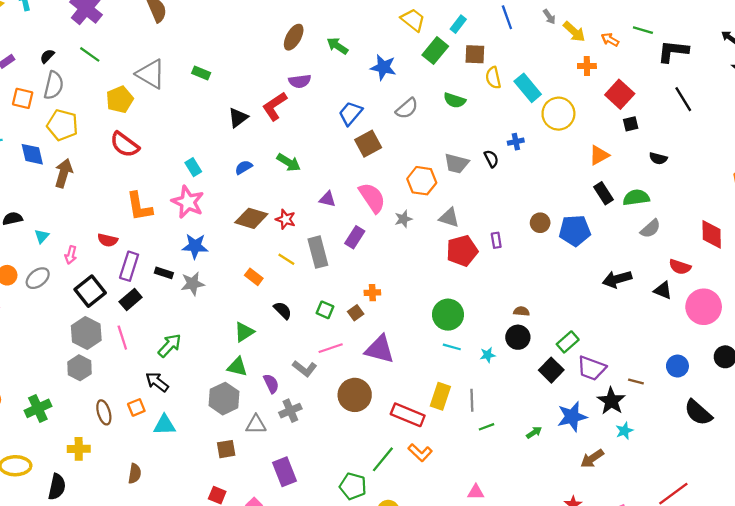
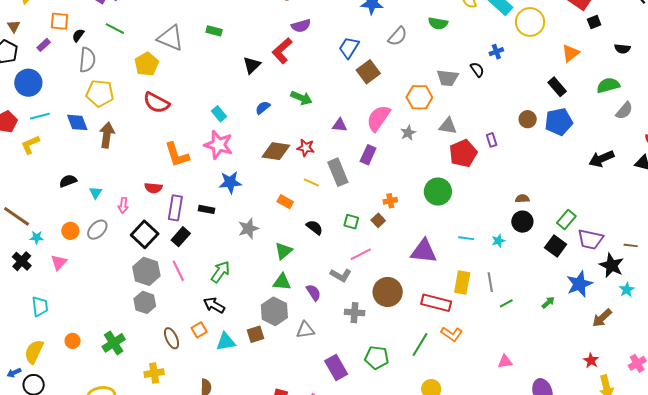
orange square: (23, 98) -> (59, 21), moved
black rectangle: (603, 193) -> (557, 87), moved
pink semicircle: (372, 198) -> (378, 118), turned -104
gray star: (193, 284) -> (248, 228), moved
green circle: (448, 315) -> (438, 192), moved
purple triangle: (380, 349) -> (424, 251), moved
gray cross: (290, 411) -> (355, 313), moved, turned 36
brown square: (226, 449) -> (255, 334), moved
green pentagon: (353, 486) -> (377, 358), moved

